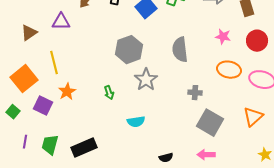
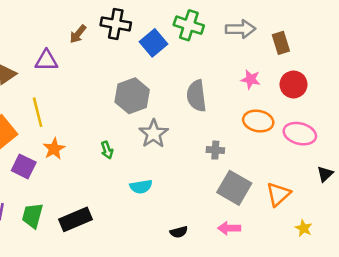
orange triangle: (253, 117) -> (278, 194), moved

